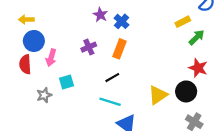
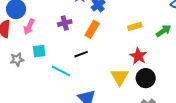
yellow rectangle: (183, 22) -> (135, 26), moved
red star: (198, 68) -> (138, 56), moved
yellow triangle: (158, 95) -> (120, 77), turned -36
cyan line: (110, 102) -> (61, 71), moved

